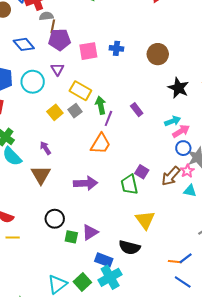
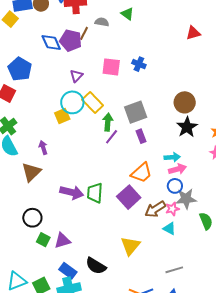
gray semicircle: (46, 16) -> (102, 22), moved
purple pentagon: (60, 40) -> (71, 40), moved
blue cross: (116, 48) -> (139, 64), moved
brown circle: (158, 54) -> (185, 102), moved
cyan circle: (33, 82) -> (72, 102), moved
gray square: (75, 111) -> (136, 112), moved, size x1.6
orange trapezoid: (101, 144) -> (141, 173), moved
purple square: (142, 172) -> (129, 197), size x1.6
green trapezoid: (129, 185) -> (95, 193), moved
yellow triangle: (145, 220) -> (130, 246), moved

